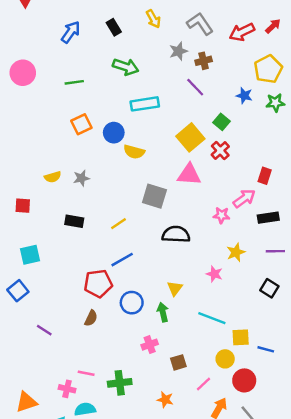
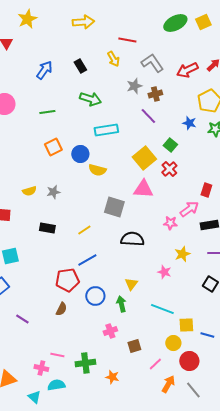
orange star: (165, 400) -> (112, 377), moved

